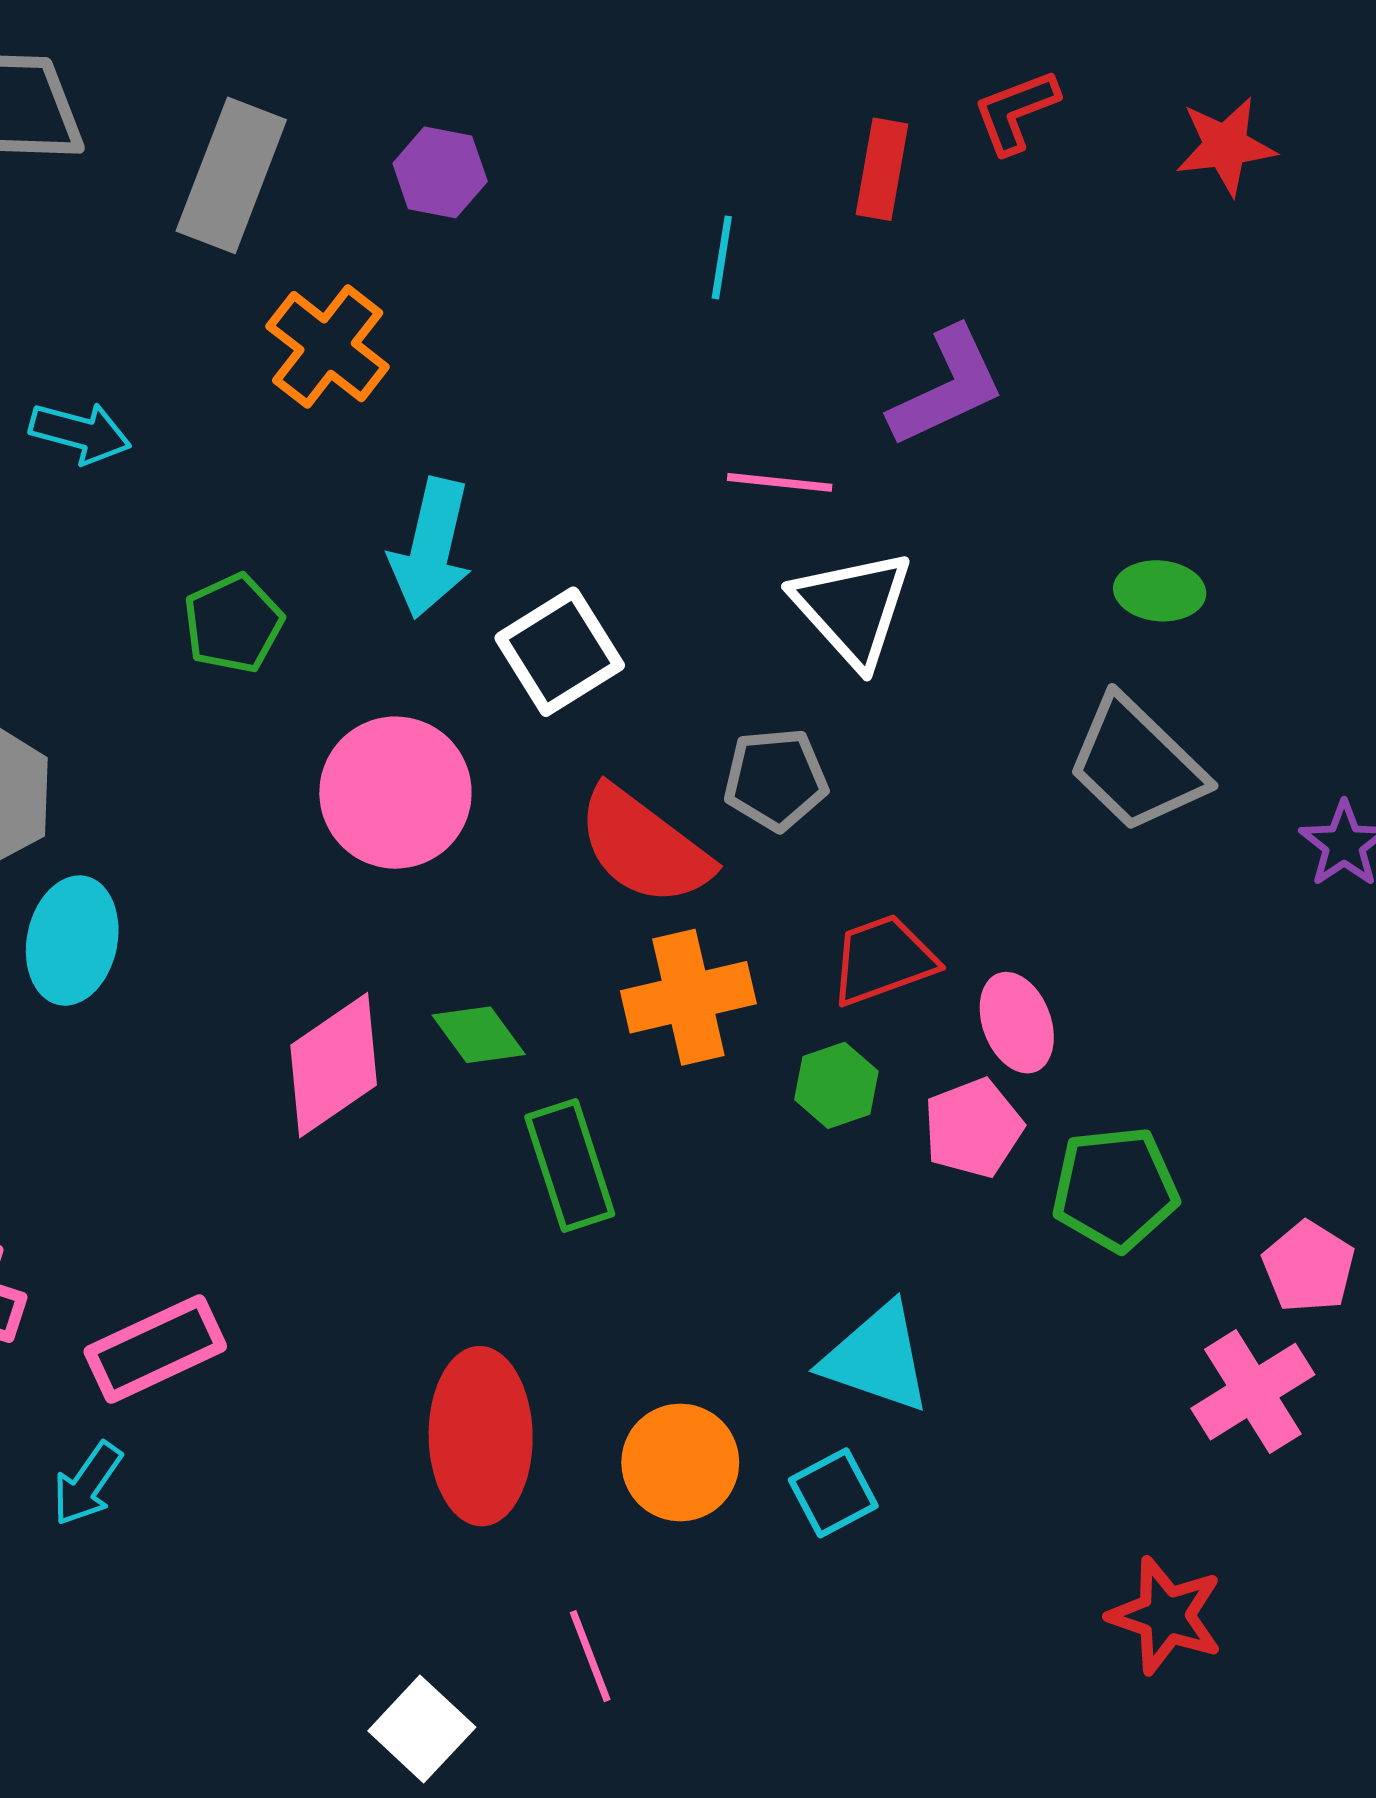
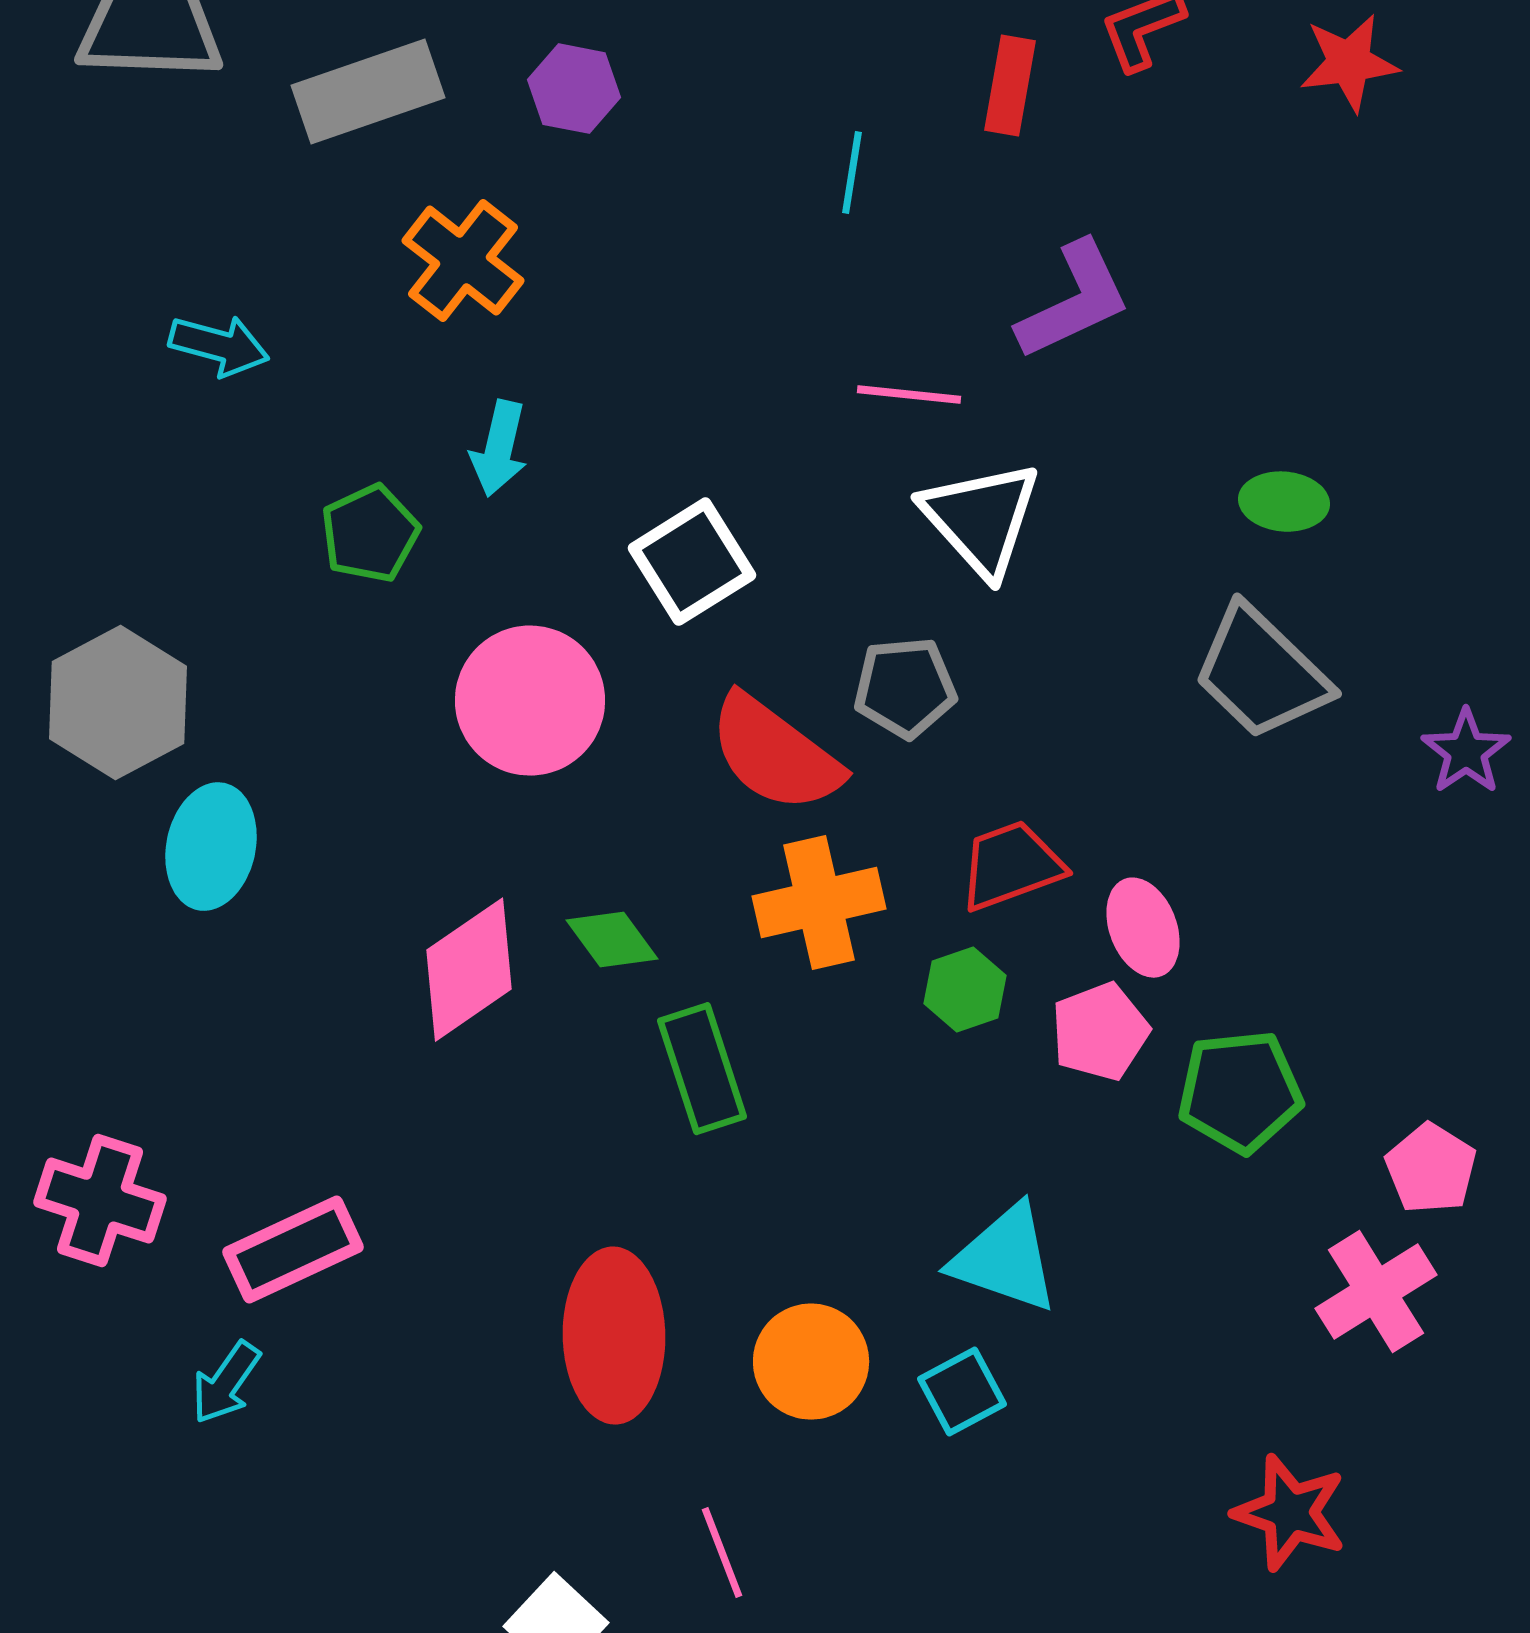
gray rectangle: (231, 175) -> (368, 92), turned 50
cyan arrow: (431, 548) -> (499, 449), moved, size x0.7

